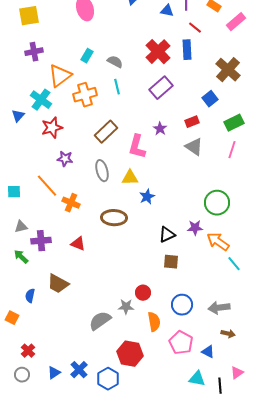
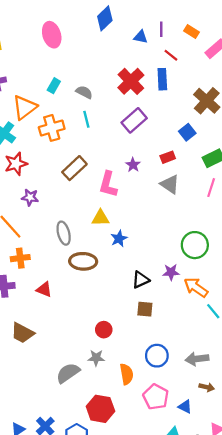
gray ellipse: (102, 171) -> (64, 233), moved
orange cross: (71, 203) -> (20, 258), moved, turned -30
red circle: (143, 293) -> (104, 330), moved

